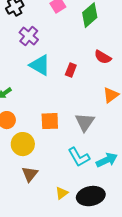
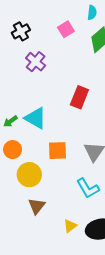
cyan triangle: (40, 65) -> (36, 118), moved
red rectangle: (71, 70) -> (79, 97), size x1.5

